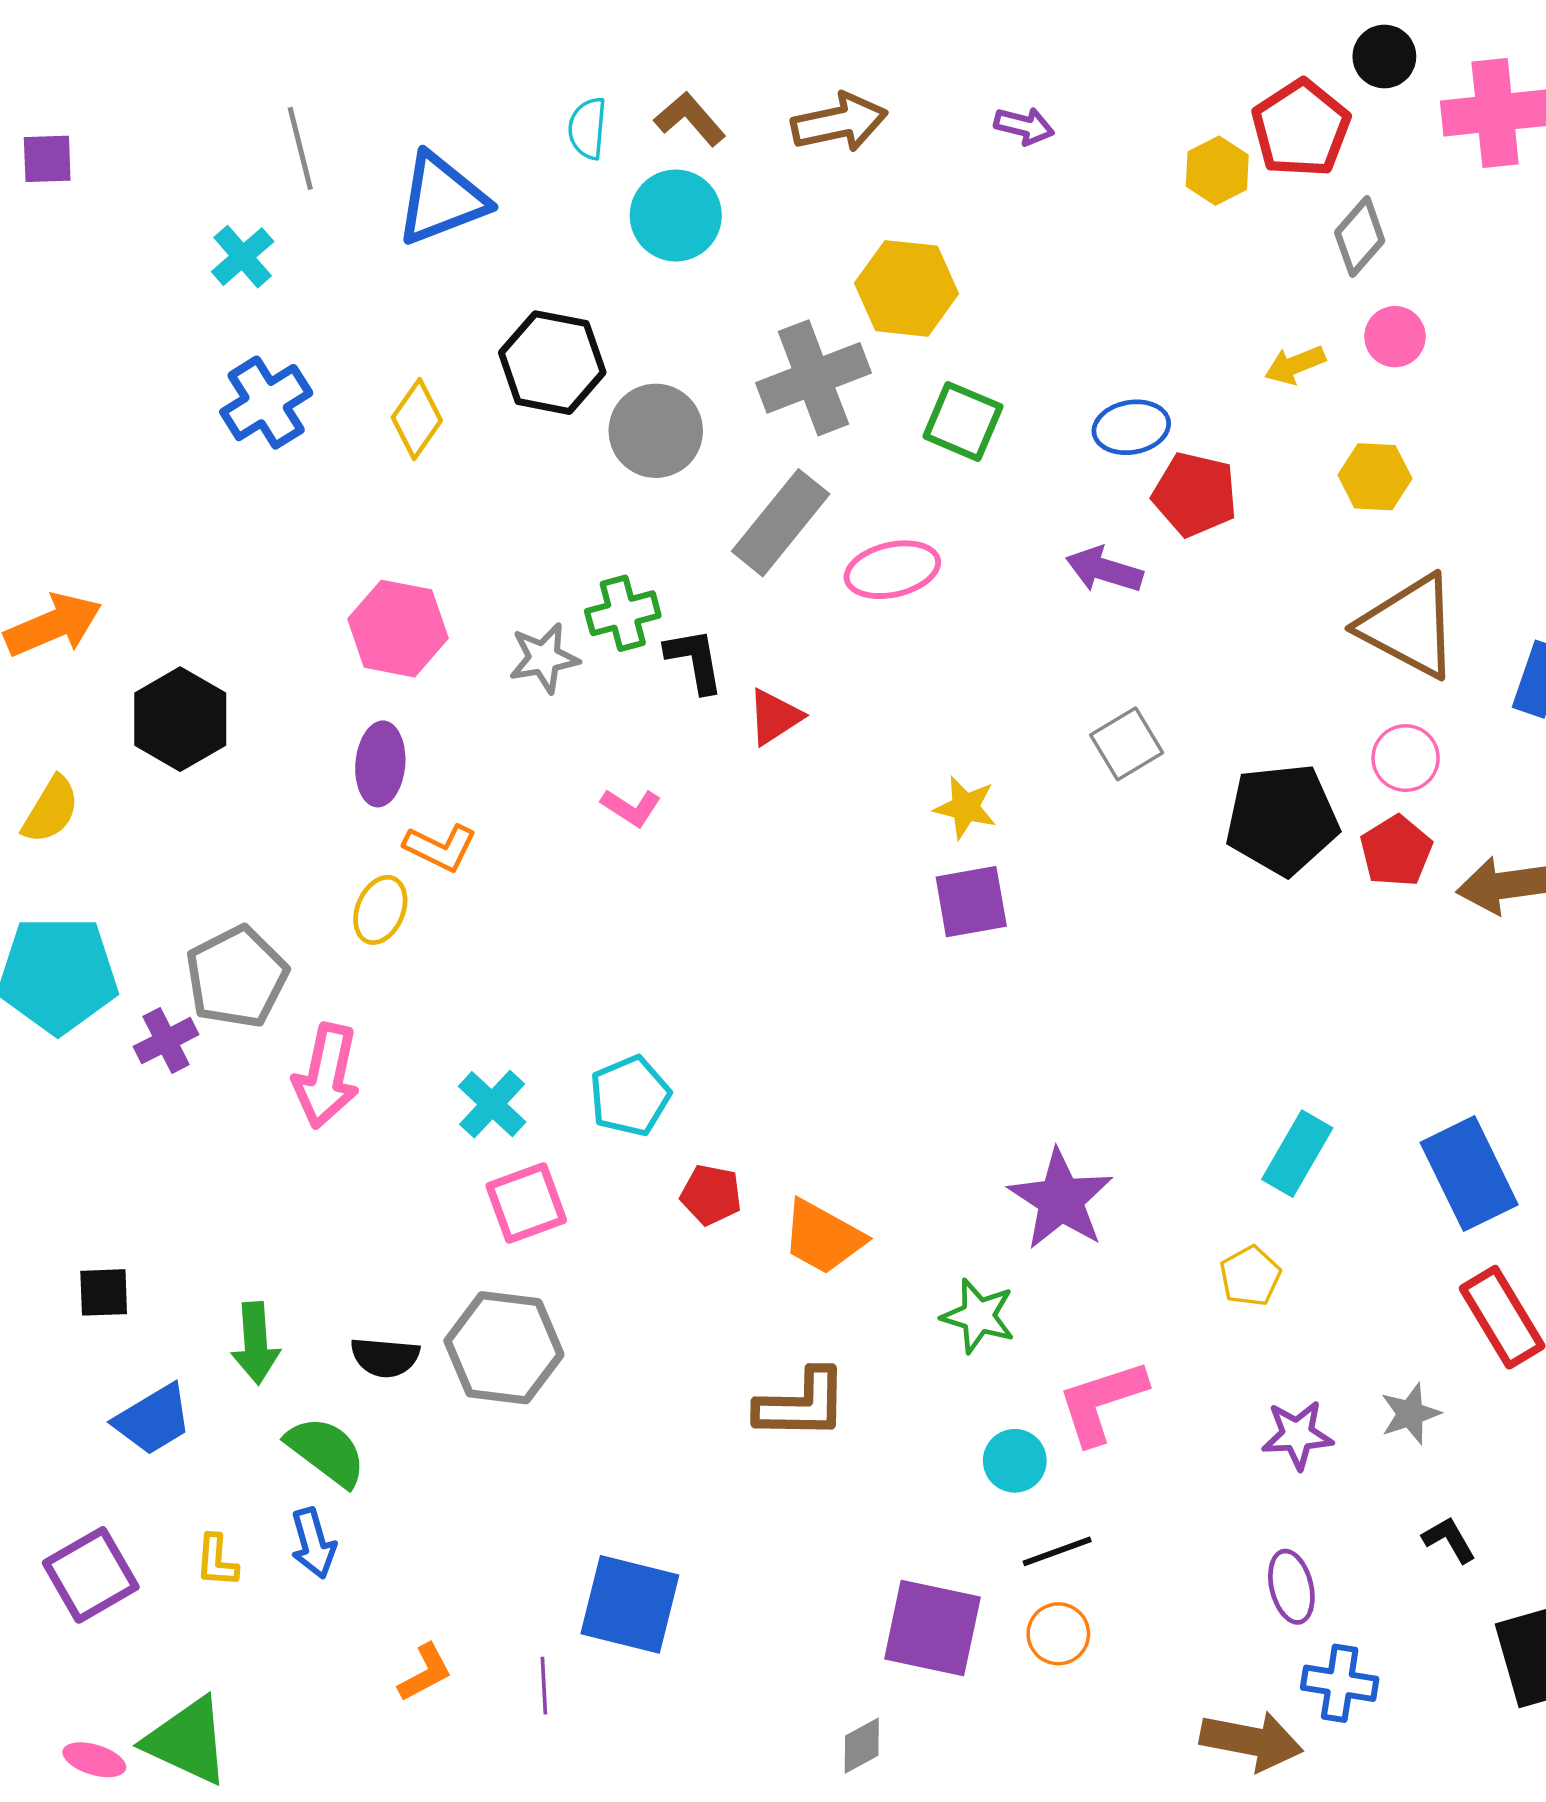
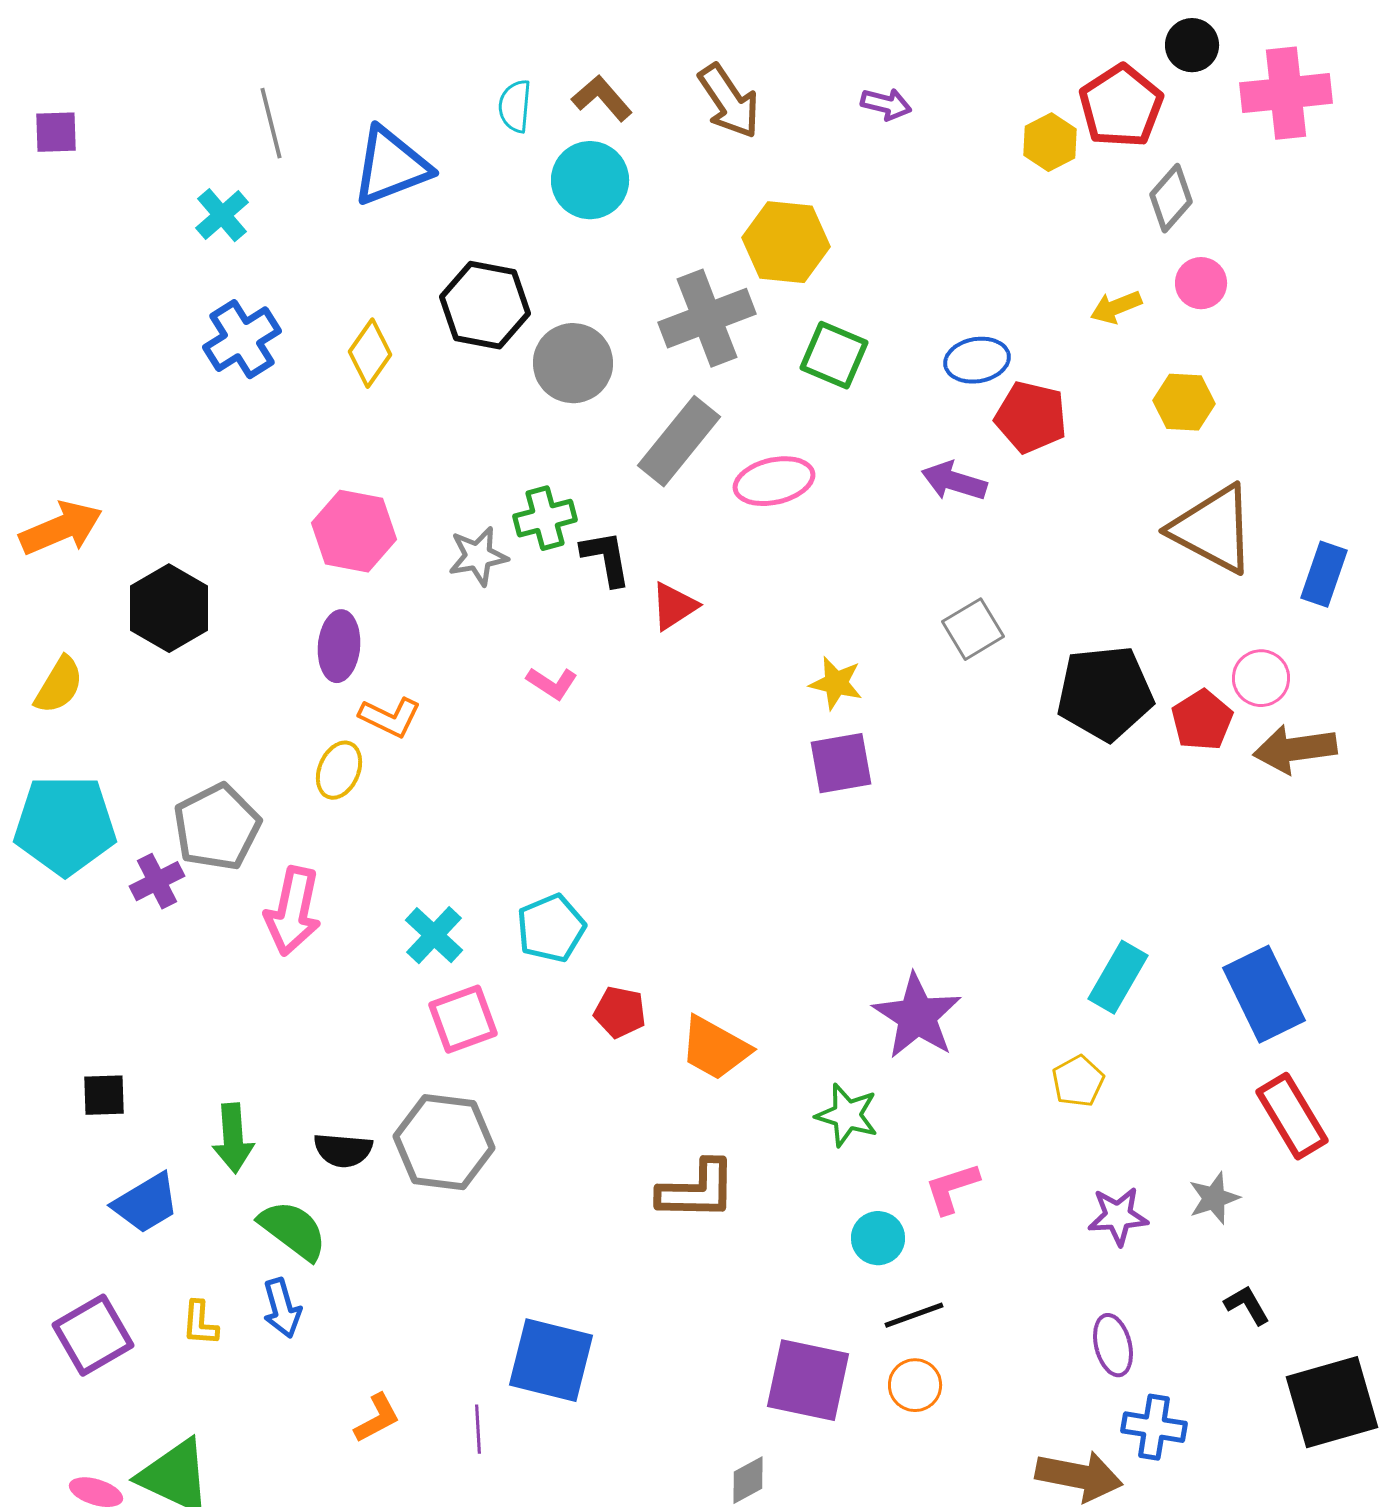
brown arrow: (839, 122) -> (729, 101), turned 68
pink circle: (1406, 758) -> (1261, 678), moved
pink L-shape: (1102, 1402) -> (952, 1188), size x0.7

